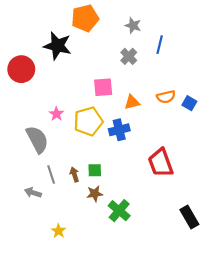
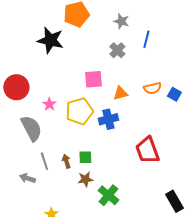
red circle: (21, 69) -> (16, 87), moved

